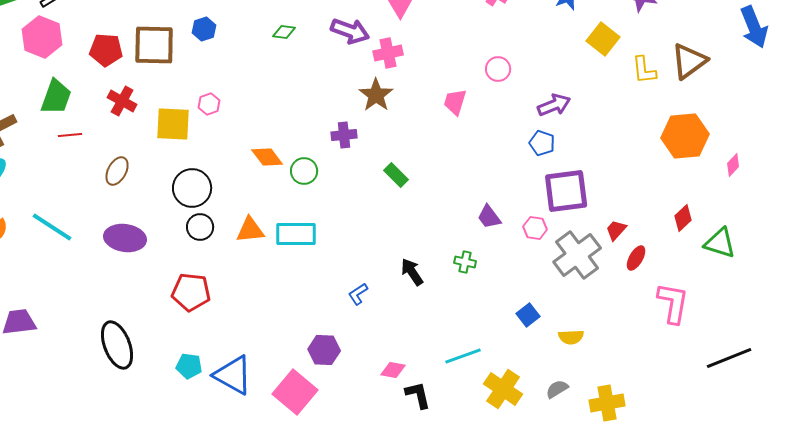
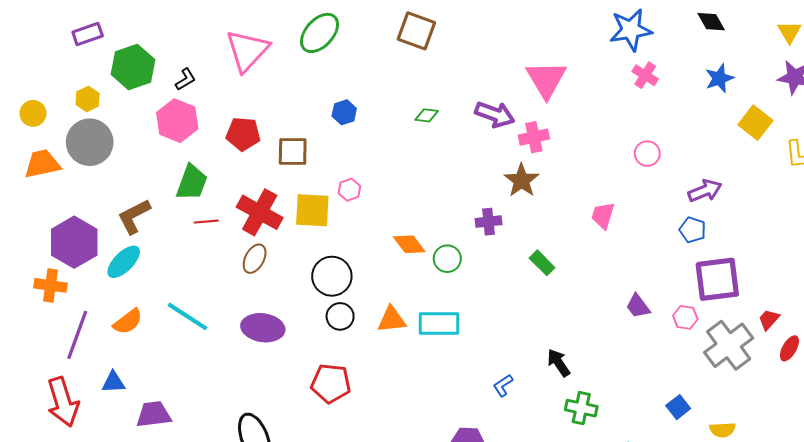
brown square: (154, 45) -> (293, 151), moved, size x0.7
red cross: (122, 101) -> (260, 212), moved, size x1.5
pink trapezoid: (455, 102) -> (603, 215), moved
green cross: (465, 262) -> (581, 408), moved, size x1.4

